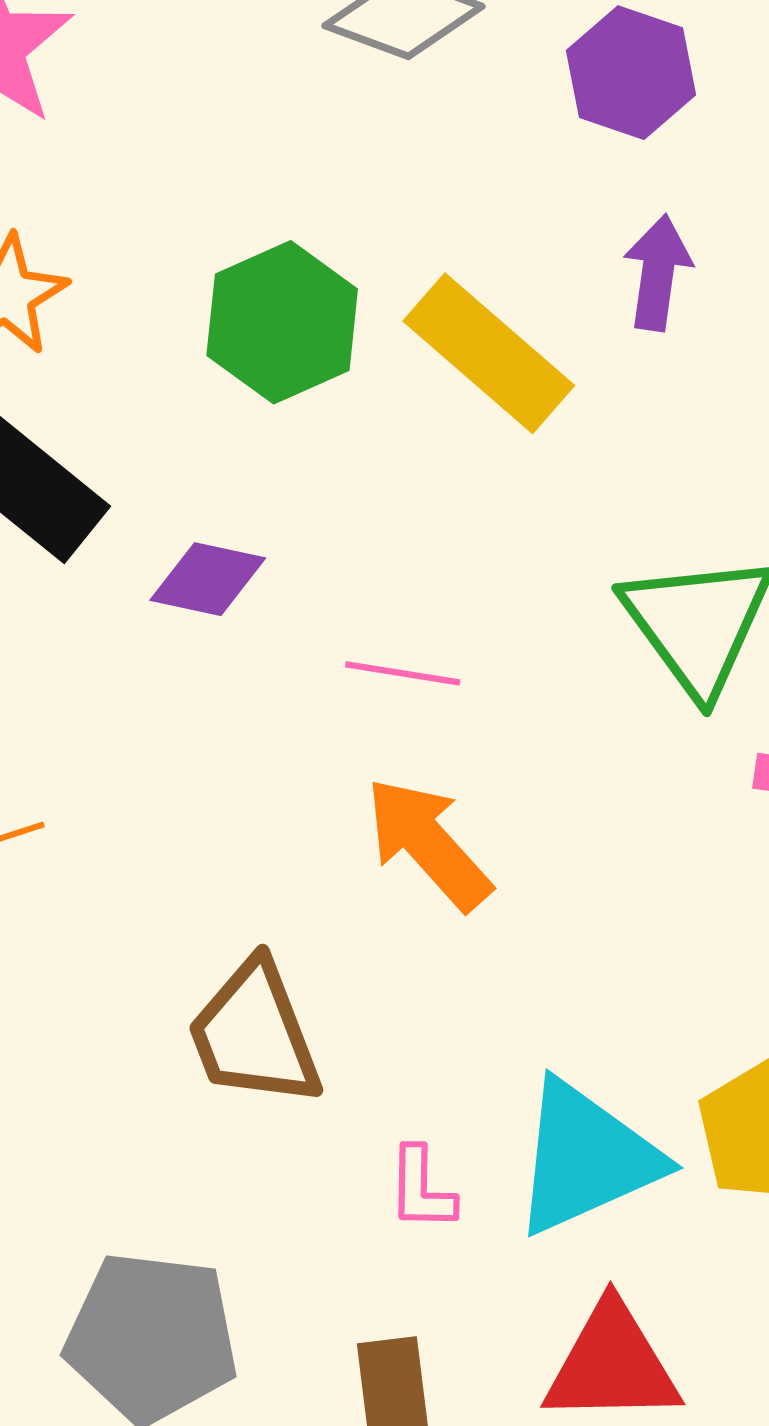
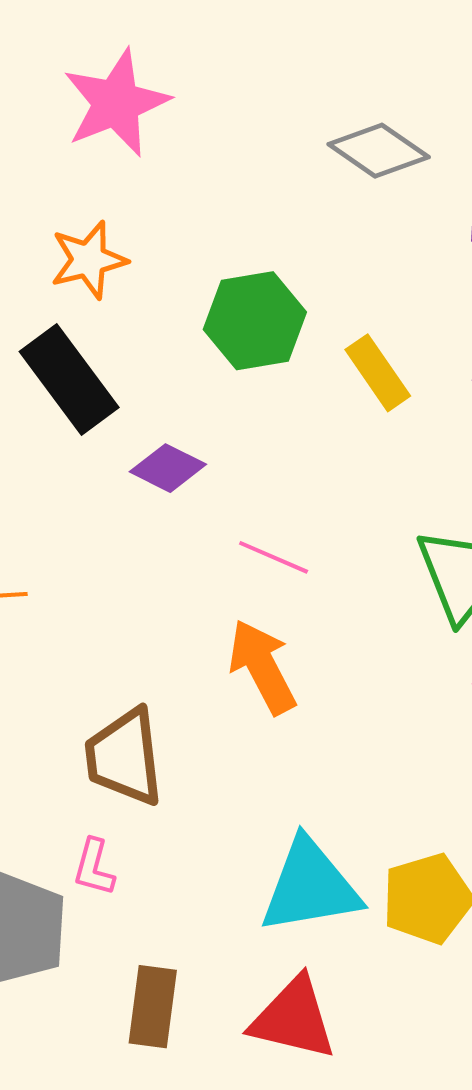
yellow rectangle: (489, 353) -> (378, 373), size x0.7
pink L-shape: (421, 1189) -> (94, 867), moved

